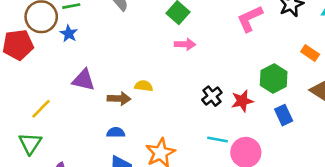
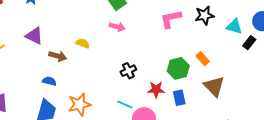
orange rectangle: (310, 53) -> (203, 59), moved
yellow semicircle: (144, 86) -> (83, 43), moved
red star: (242, 101) -> (156, 90), moved

